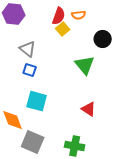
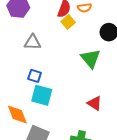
gray triangle: (28, 49) -> (33, 42), turned -36
blue square: (30, 70) -> (35, 76), moved

